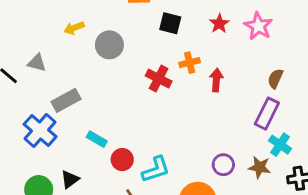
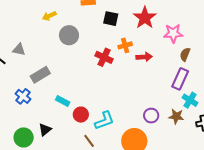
red star: (219, 24) -> (145, 18), size x1.6
pink star: (258, 26) -> (173, 33), moved, turned -30
yellow arrow: (74, 28) -> (49, 16), moved
red arrow: (216, 80) -> (144, 57), turned 84
blue cross: (40, 130) -> (23, 96), size x0.7

